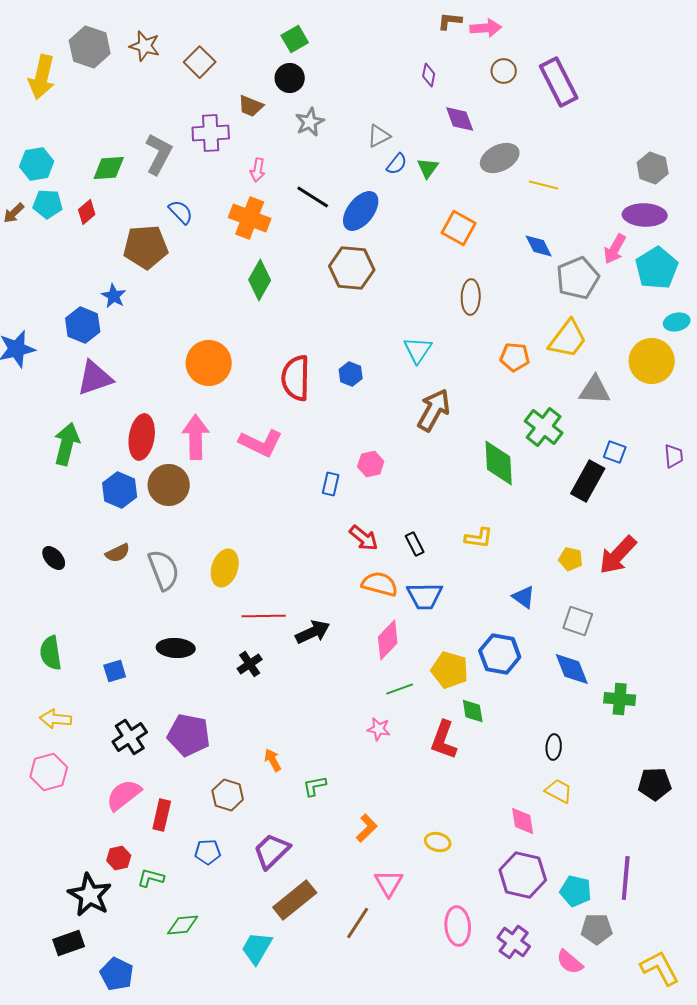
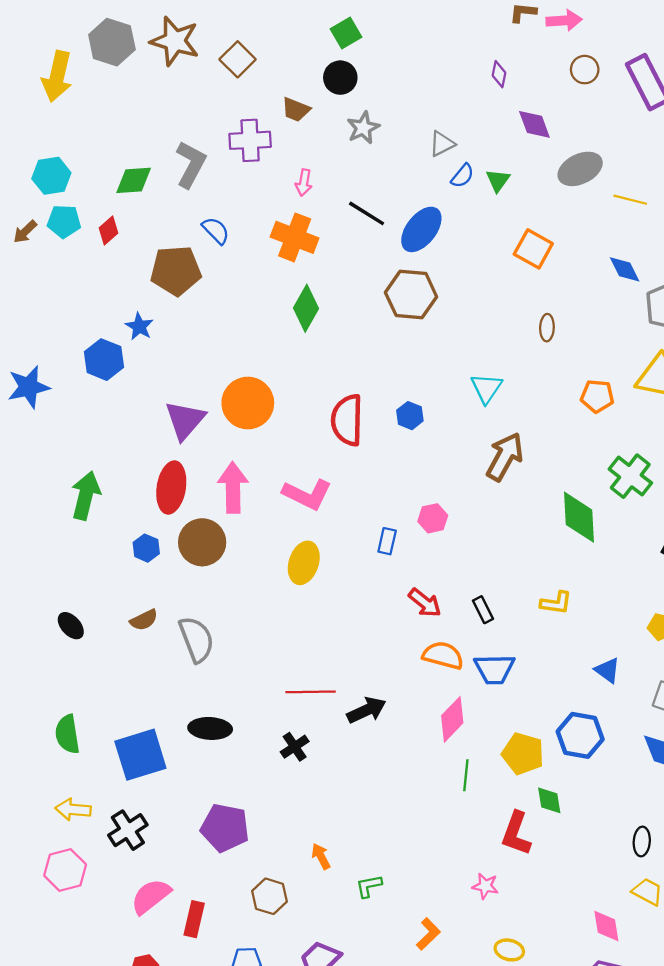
brown star: (145, 46) -> (175, 41), size x1.4
brown ellipse: (471, 297) -> (547, 328), size x0.7
purple triangle: (95, 378) -> (185, 420), moved, turned -30
blue hexagon: (120, 490) -> (146, 548), size x0.7
yellow ellipse: (225, 568) -> (304, 563), moved
blue square: (115, 671) -> (140, 755), size x2.0
green line: (400, 689) -> (466, 775), turned -64
pink star: (379, 729) -> (485, 886), moved
black cross: (130, 737) -> (128, 830), moved

